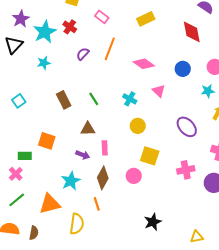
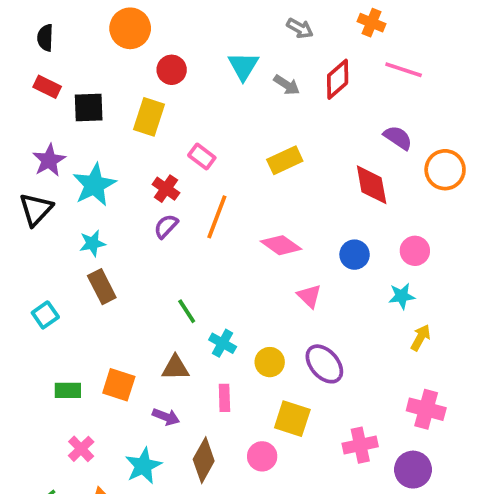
red cross: (70, 27) -> (166, 189), moved
cyan cross: (130, 99) -> (223, 343), moved
brown rectangle: (64, 100) -> (102, 287), moved
purple ellipse: (187, 127) -> (324, 364), moved
orange square: (47, 141) -> (119, 385), moved
pink rectangle: (105, 148) -> (224, 398), moved
green rectangle: (25, 156) -> (68, 390), moved
pink cross: (16, 174) -> (81, 449), moved

